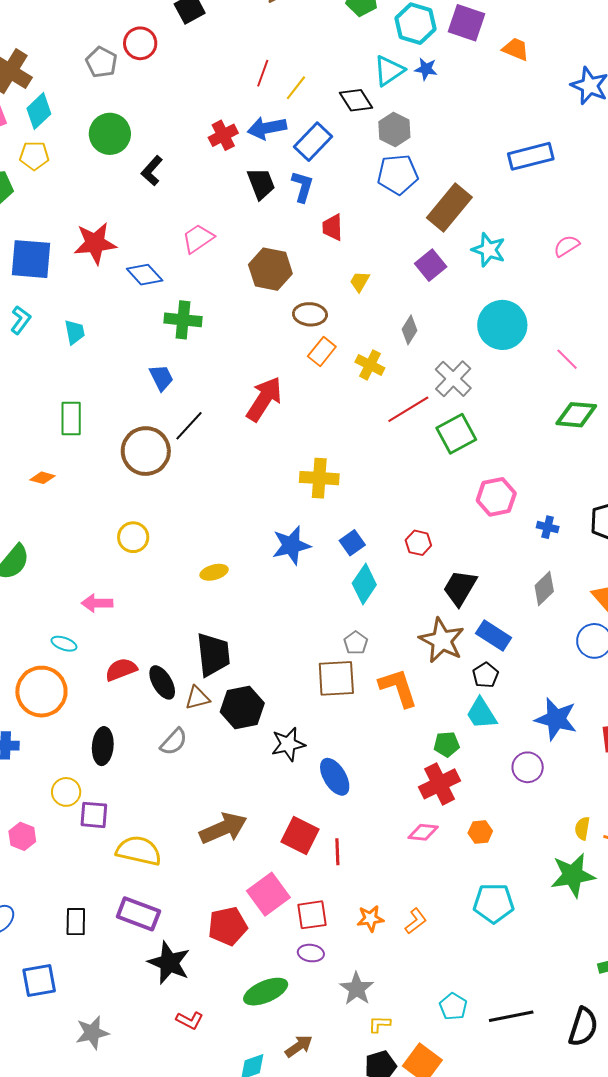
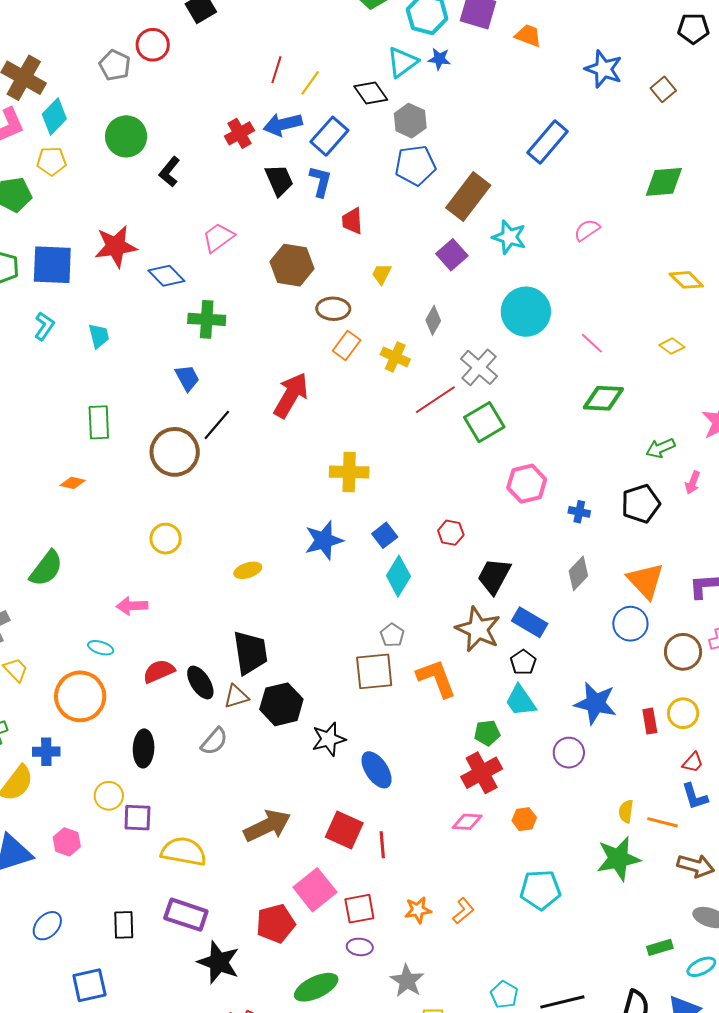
blue rectangle: (531, 156) -> (548, 142), turned -33

